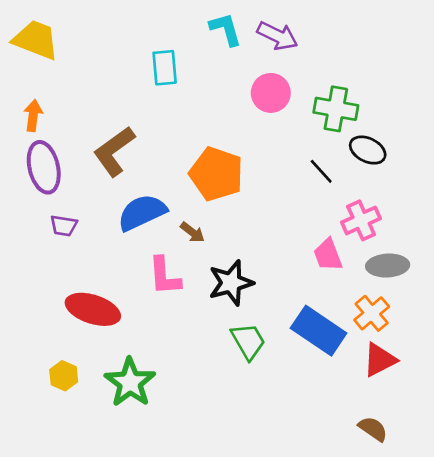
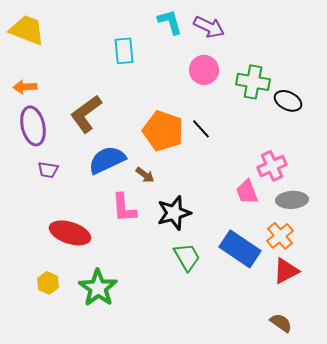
orange arrow: (33, 116) -> (25, 87), turned -100
black ellipse: (368, 150) -> (288, 101), moved
black line: (321, 171) -> (201, 129), moved

